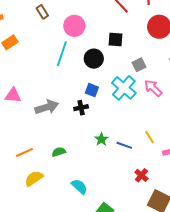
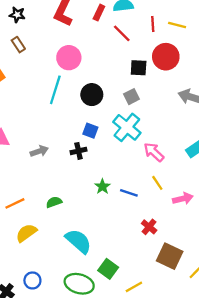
brown rectangle: (42, 12) -> (18, 45), moved
black square: (115, 40) -> (139, 68), moved
gray square: (139, 65) -> (131, 97), moved
pink arrow: (153, 88) -> (154, 152), moved
gray arrow: (47, 107) -> (39, 151), size x0.7
cyan semicircle: (79, 187) -> (78, 241), size x1.4

